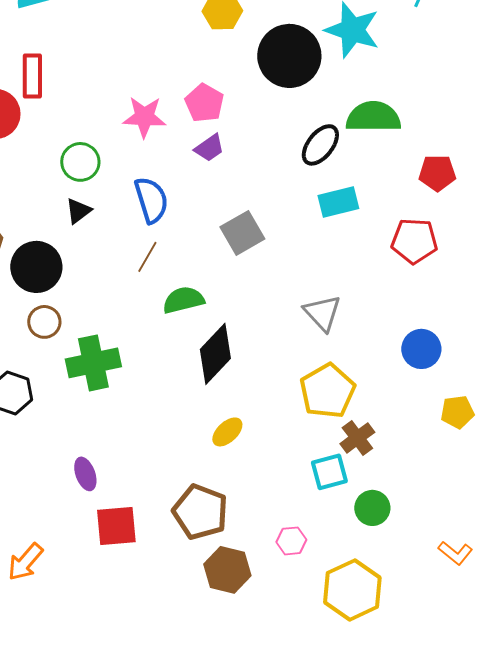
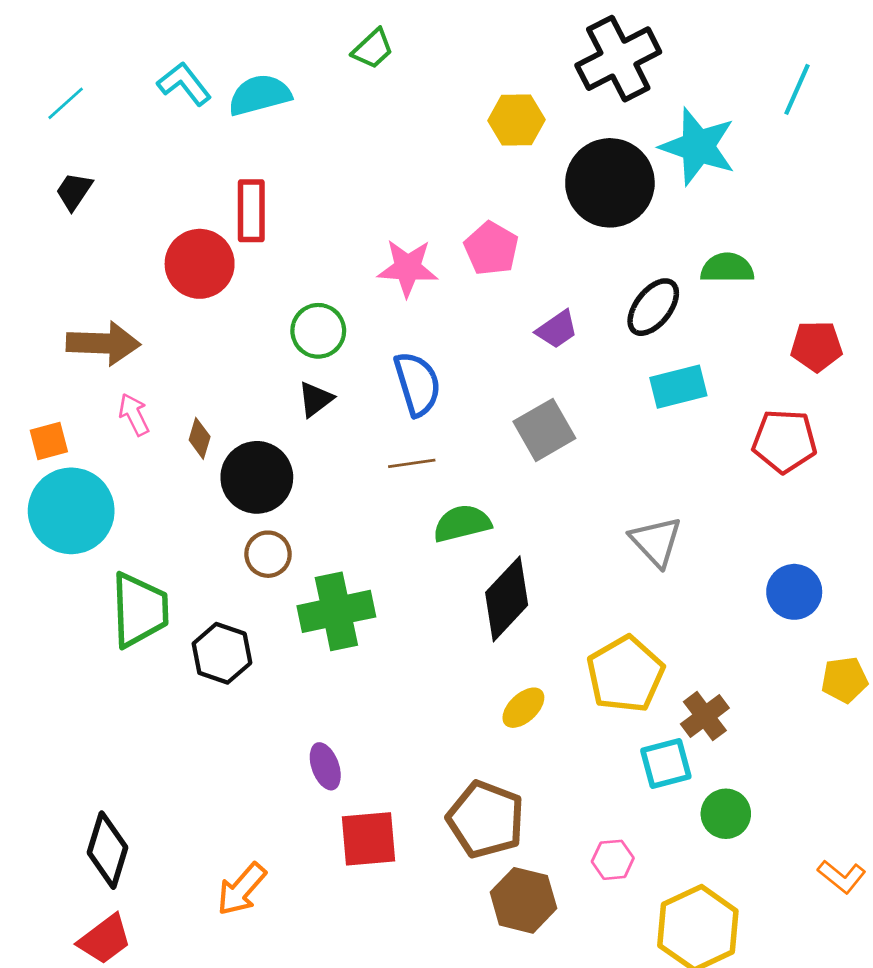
green semicircle: (373, 117) -> (727, 268), size x0.7
purple trapezoid: (209, 148) -> (557, 329), moved
brown line: (147, 257) -> (412, 463), turned 52
yellow pentagon: (327, 391) -> (625, 674), moved

